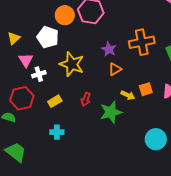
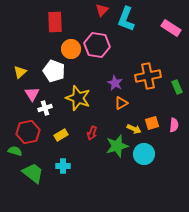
cyan circle: (156, 139) -> (144, 154), moved
green trapezoid: (16, 152) -> (33, 173), moved

